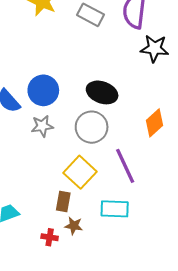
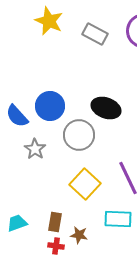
gray star: (42, 126) -> (35, 149), moved, turned -30
gray circle: (92, 127) -> (79, 135), moved
brown rectangle: (63, 202) -> (55, 222), moved

